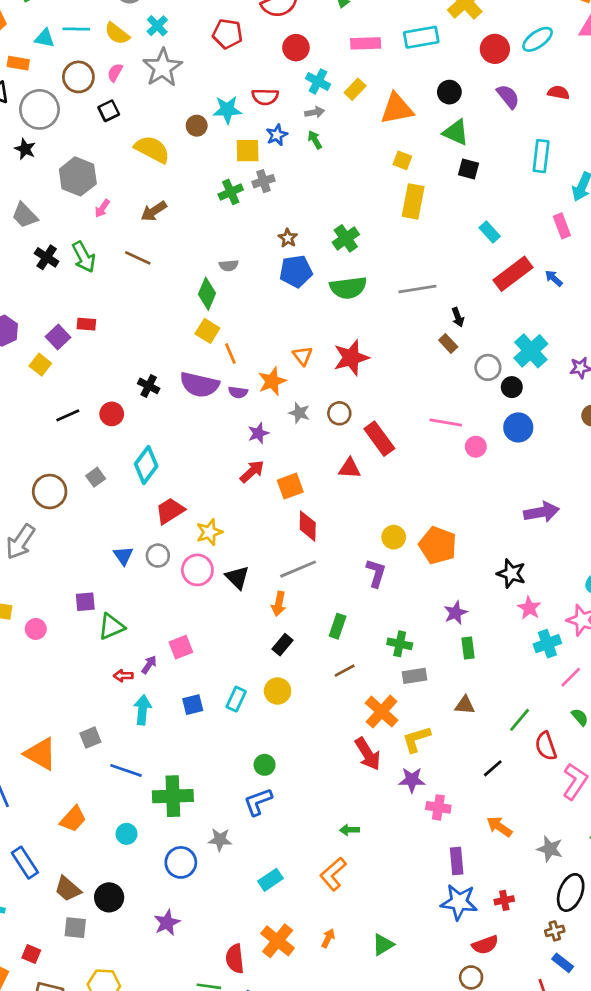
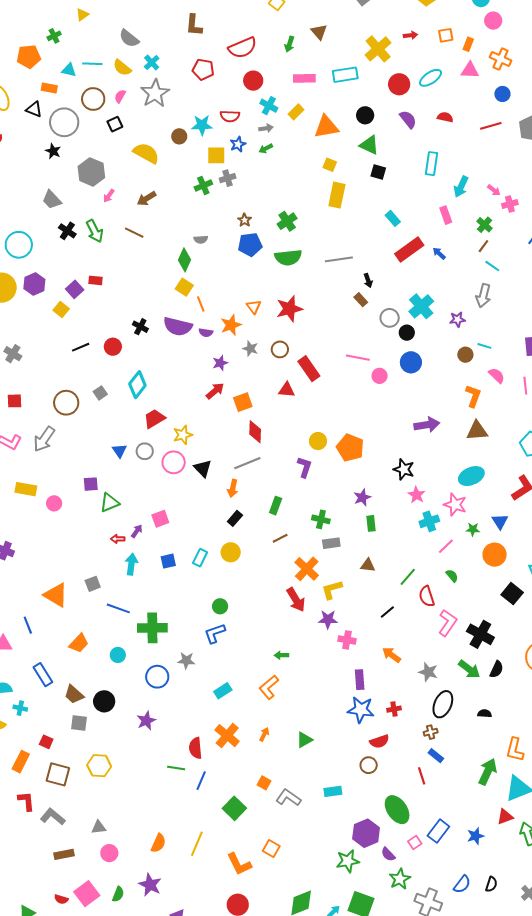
green arrow: (315, 140) -> (266, 148), turned -88

